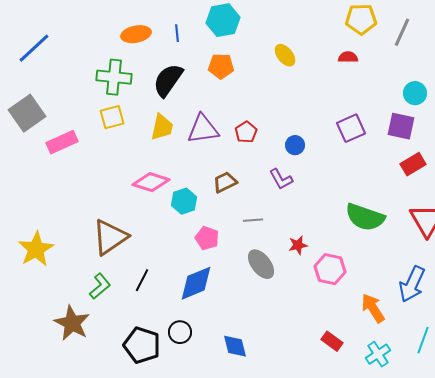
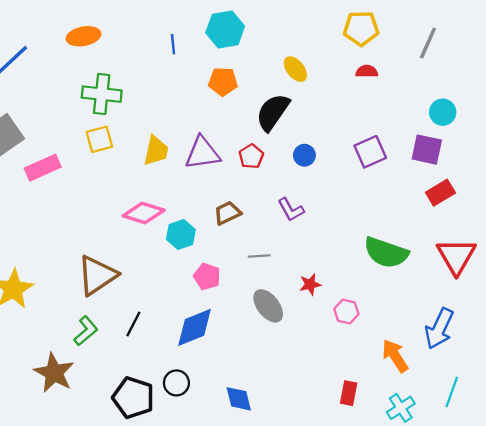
yellow pentagon: (361, 19) -> (361, 28), moved
orange ellipse: (136, 34) -> (84, 36), moved
black semicircle: (168, 80) -> (273, 112), moved
blue circle: (295, 145) -> (304, 155), moved
pink hexagon: (330, 269) -> (346, 312), size x0.7
red rectangle: (332, 341) -> (349, 393), turned 65

